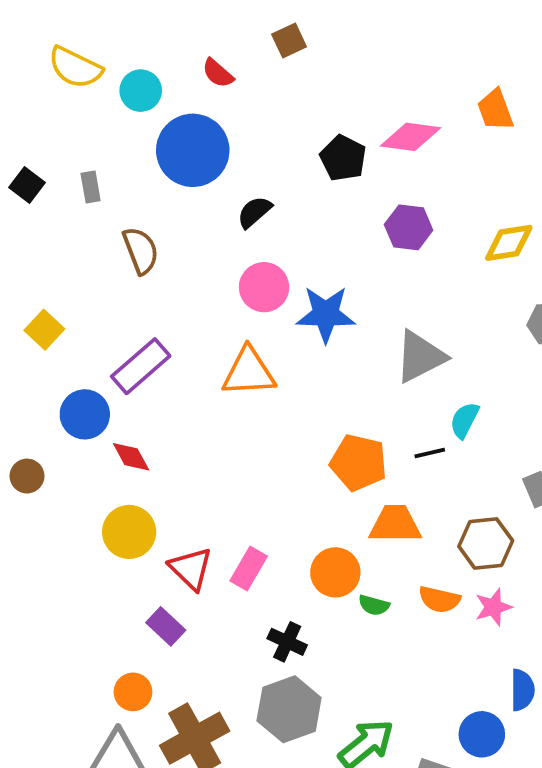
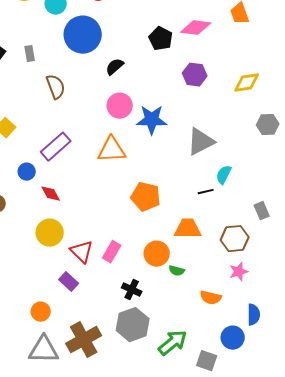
blue circle: (85, 414) -> (27, 172), size x0.7
orange pentagon: (358, 463) -> (146, 197), moved
orange semicircle: (439, 599) -> (211, 298), moved
orange circle: (133, 692) -> (41, 312), moved

